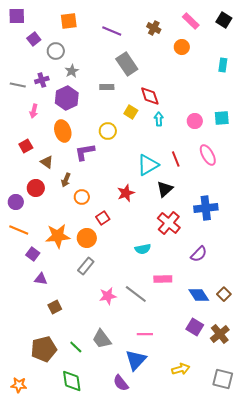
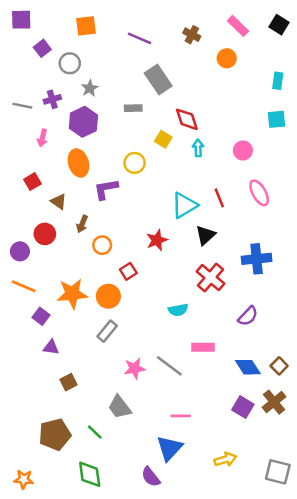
cyan square: (222, 118) -> (277, 119), moved
brown cross: (220, 334) -> (274, 402), moved
gray trapezoid: (102, 339) -> (120, 407), moved

